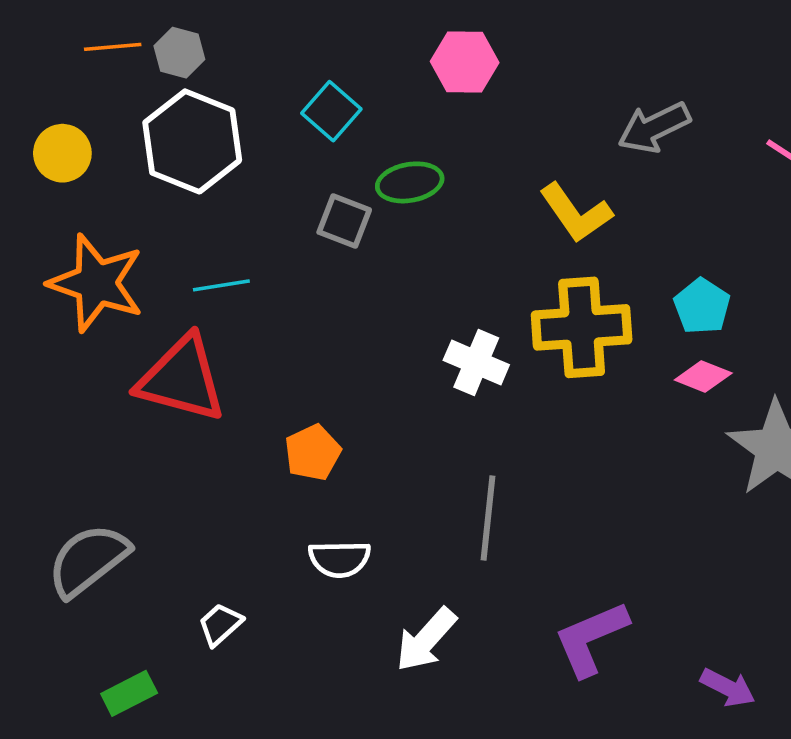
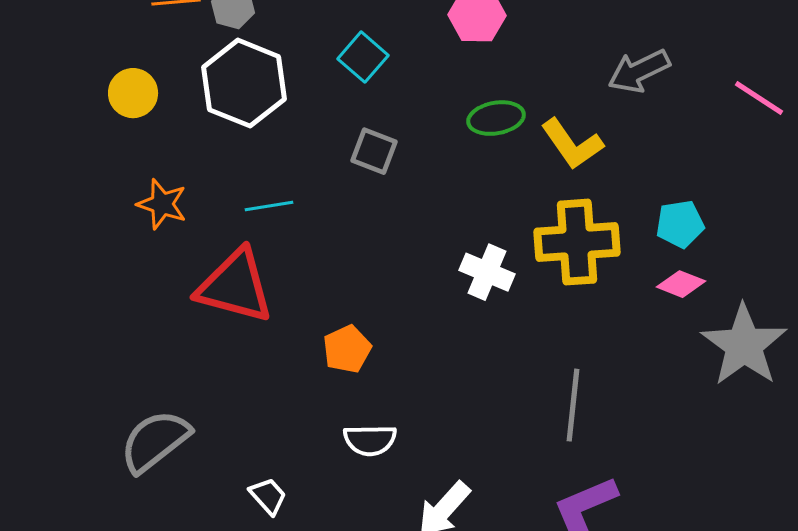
green ellipse: (410, 182) -> (496, 118), moved
orange star: (96, 283) -> (162, 204), size x0.6
cyan pentagon: (702, 306) -> (680, 224), turned 30
gray line: (488, 518) -> (573, 405), moved
white trapezoid: (220, 624) -> (268, 496), turned 90

